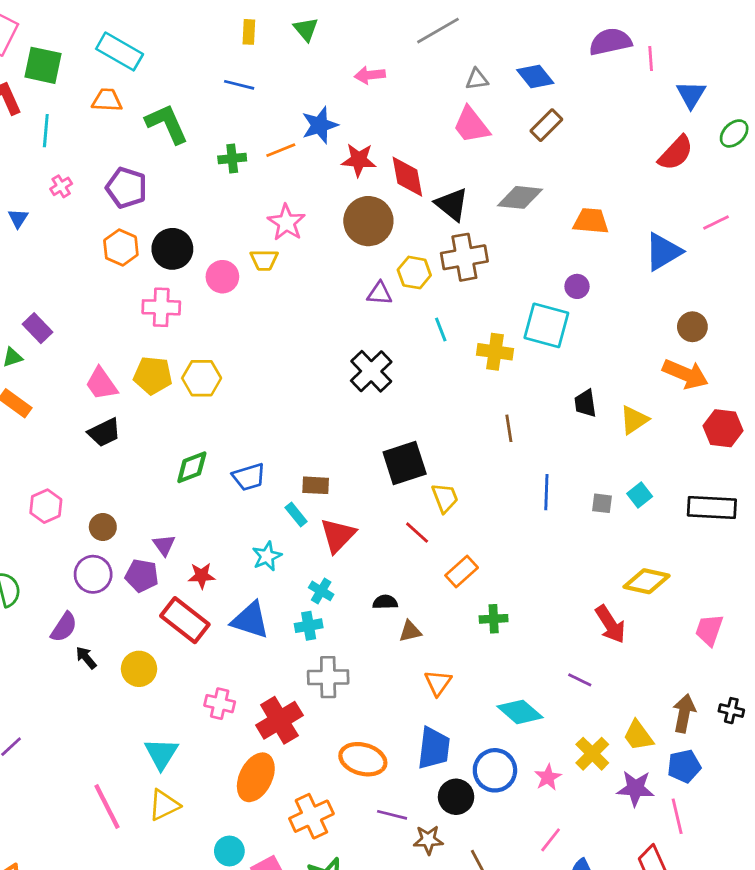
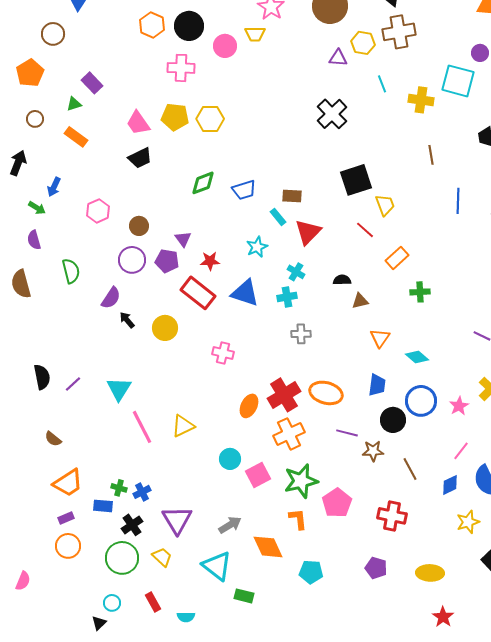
gray cross: (328, 677) -> (301, 334), size x0.7
cyan diamond: (520, 712) -> (417, 357), moved, size x0.7
red cross: (279, 720) -> (284, 395), moved
blue trapezoid: (434, 748) -> (377, 385), size x0.7
cyan triangle: (161, 754) -> (119, 389), moved
orange ellipse: (256, 777) -> (249, 406), size x0.7

